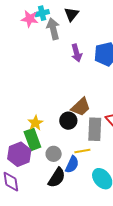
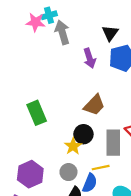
black triangle: (71, 14) -> (110, 33), moved
brown trapezoid: (81, 107) -> (94, 105), moved
yellow star: (35, 123) -> (73, 146), moved
green rectangle: (32, 139) -> (37, 113), moved

